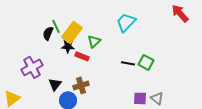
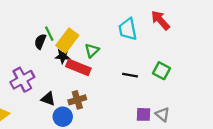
red arrow: (180, 13) -> (160, 20), moved
cyan trapezoid: (126, 22) -> (128, 29), turned -55
red rectangle: (82, 56) -> (78, 67), size x1.5
green square: (146, 62) -> (161, 71), moved
black triangle: (55, 84) -> (48, 99), turned -48

